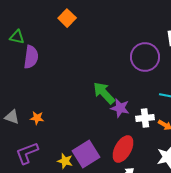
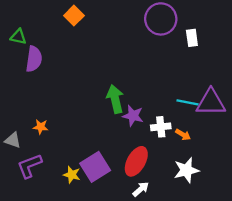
purple circle: (145, 57) -> (161, 19), moved
green arrow: (104, 93) -> (115, 99), turned 30
gray triangle: (12, 117) -> (13, 140), moved

